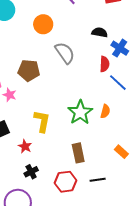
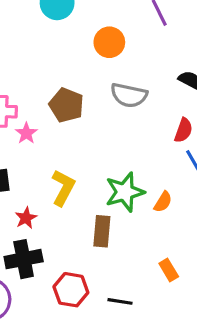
gray semicircle: (65, 53) -> (129, 95), turned 120
brown rectangle: (78, 153) -> (102, 231), moved
black cross: (31, 172) -> (24, 259), size x1.6

